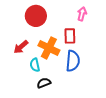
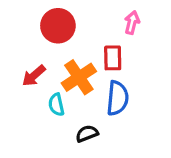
orange cross: (49, 48) -> (79, 77), turned 30
black semicircle: (44, 83) -> (87, 134), moved

